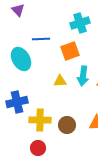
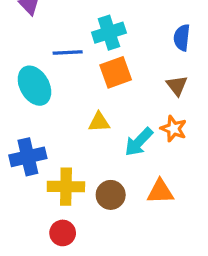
cyan cross: (80, 23) -> (109, 33), moved
cyan arrow: (83, 76) -> (139, 142), moved, turned 36

